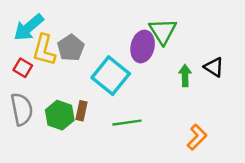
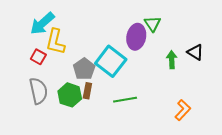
green triangle: (163, 31) -> (152, 24), size x0.7
gray pentagon: (71, 48) -> (84, 69), moved

